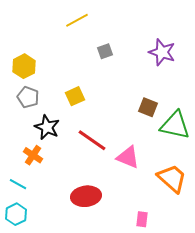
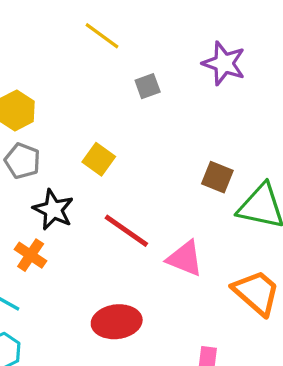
yellow line: (77, 20) -> (102, 36), turned 65
purple star: (162, 52) -> (224, 63), moved
yellow square: (75, 96) -> (99, 159), turned -30

